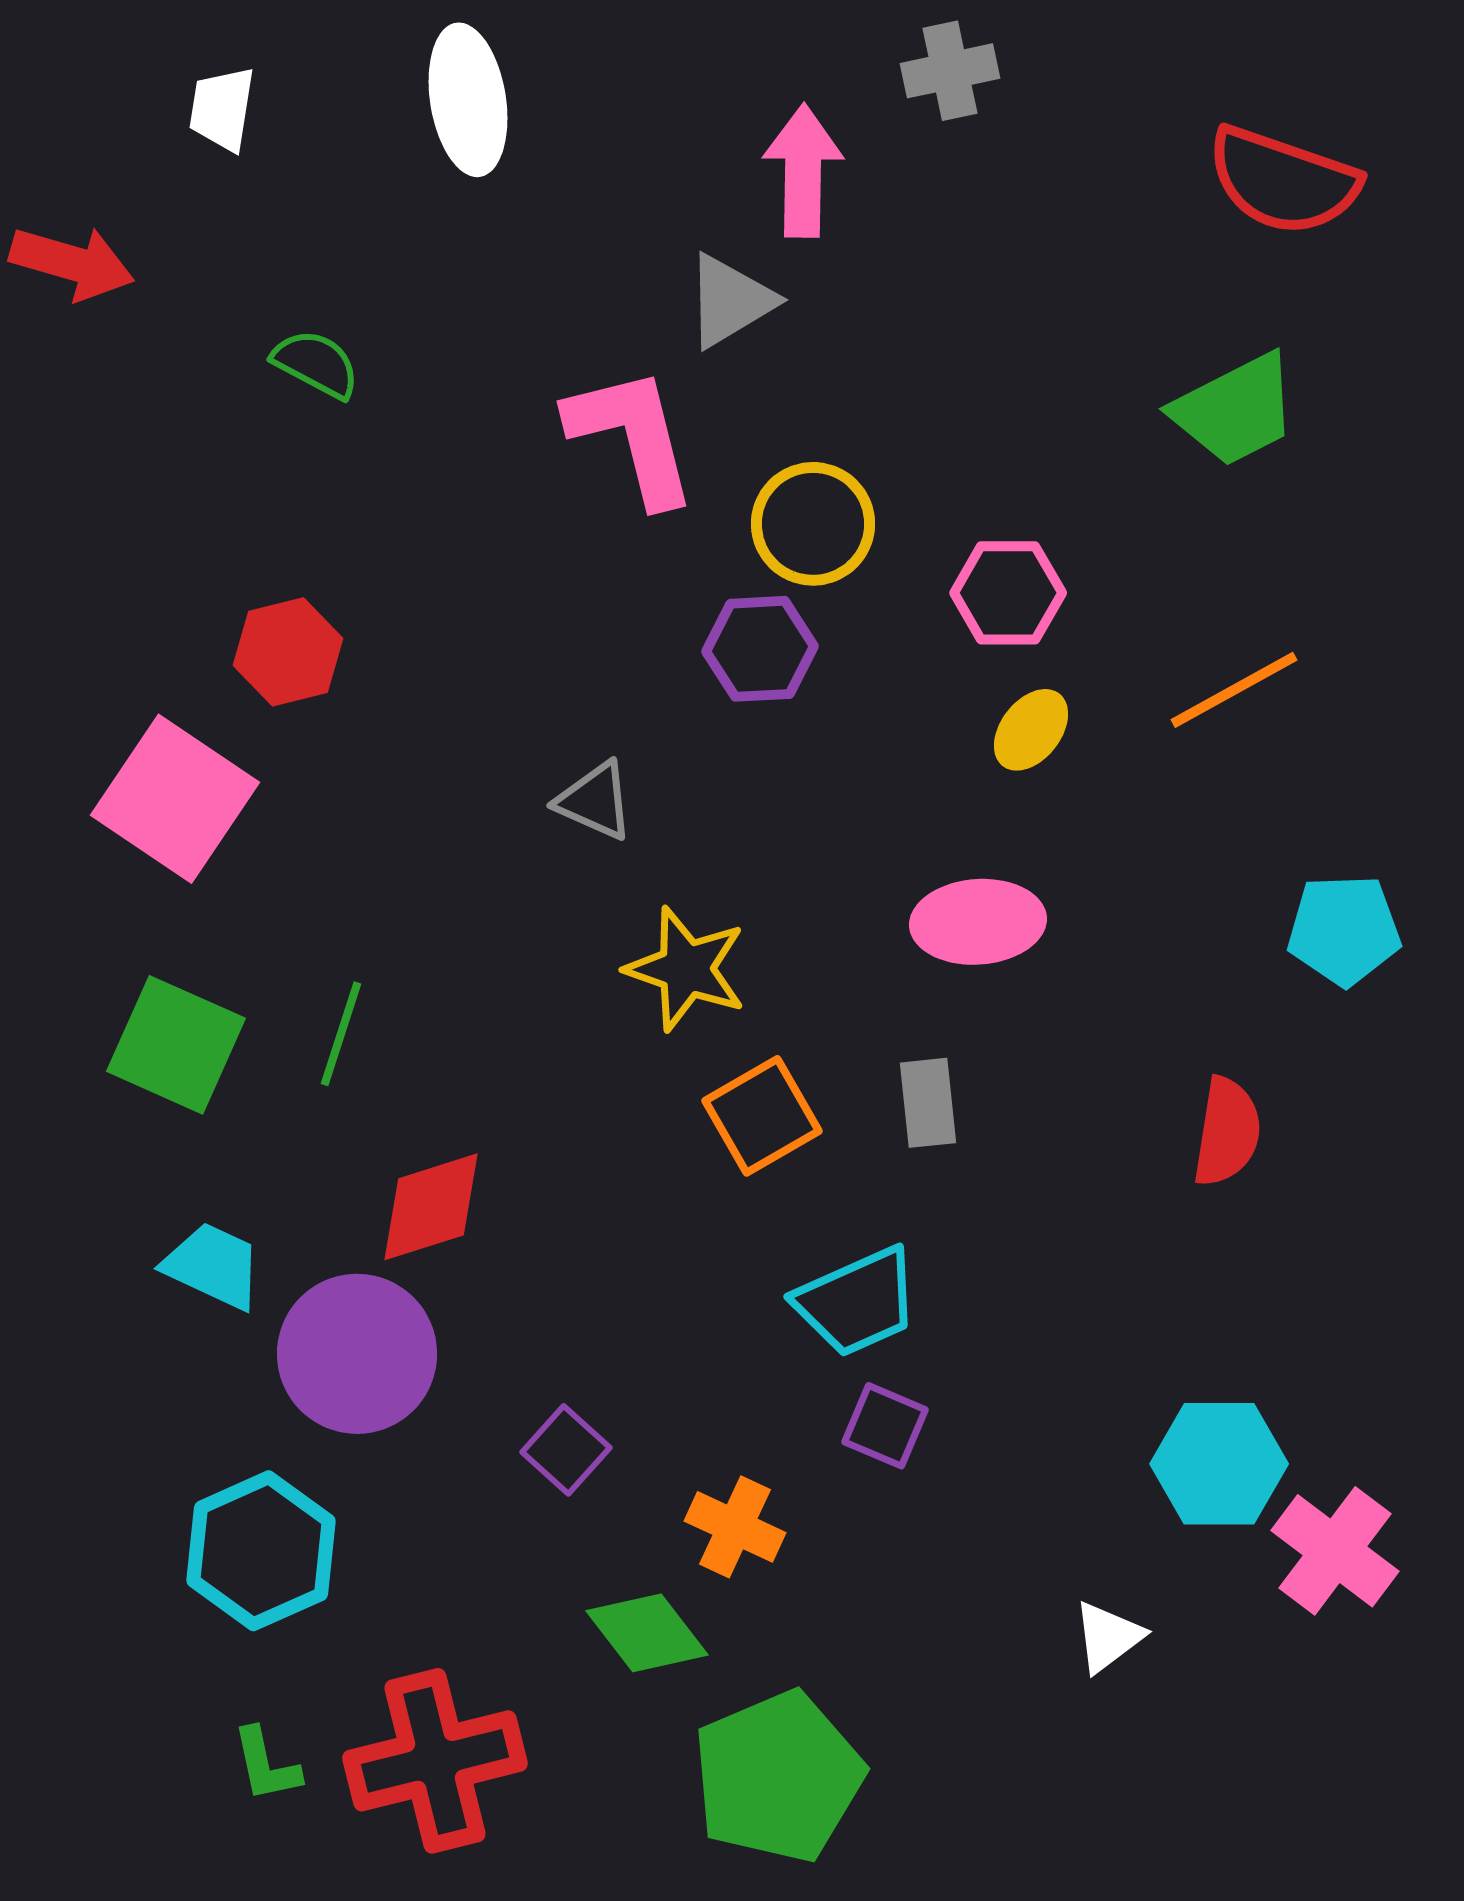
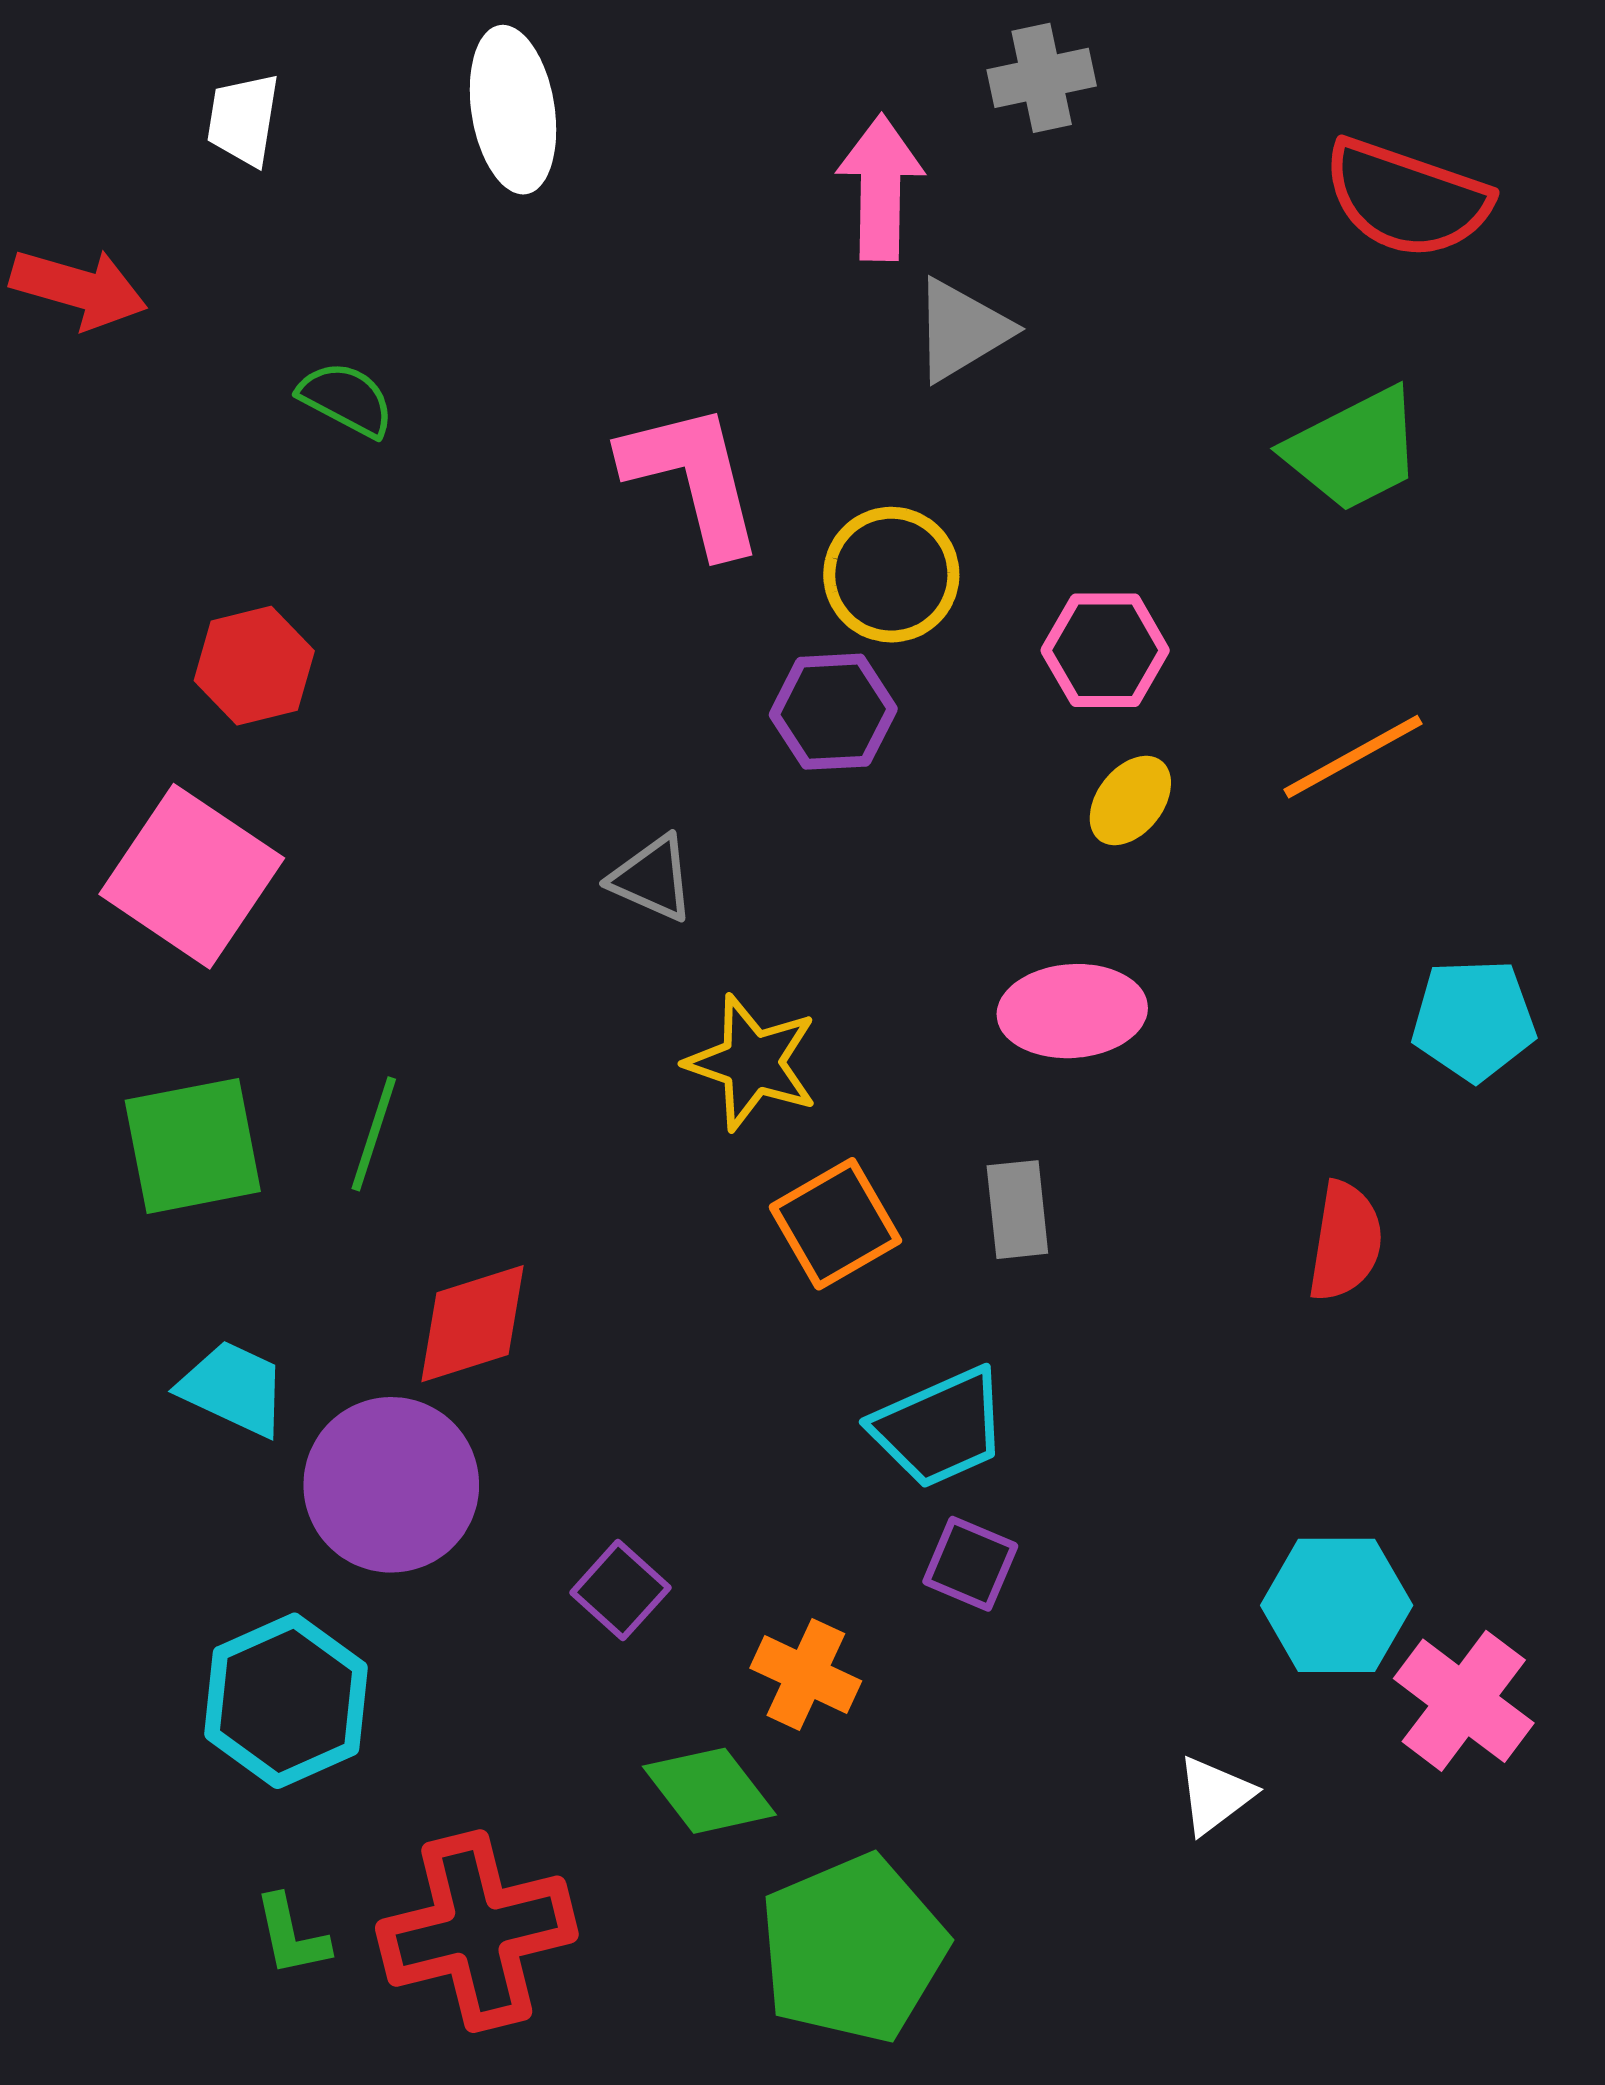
gray triangle: (730, 301) -> (962, 330), moved
red hexagon: (288, 652) -> (254, 666), moved
green square: (176, 1045) -> (193, 1146), turned -35

